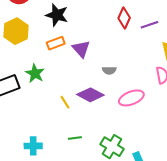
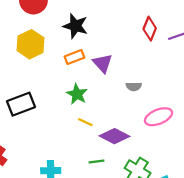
green star: (35, 73) -> (77, 94), moved
purple diamond: (90, 95) -> (115, 136), moved
yellow line: (65, 102) -> (85, 122), turned -32

